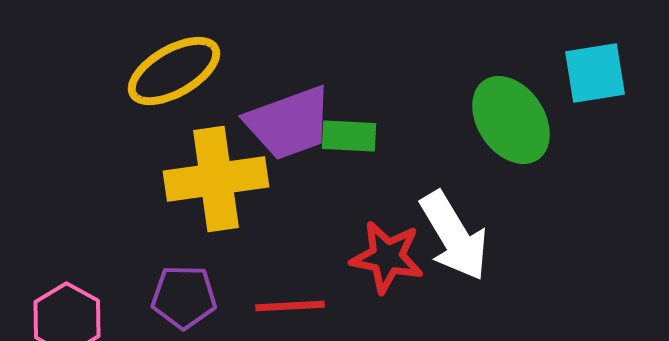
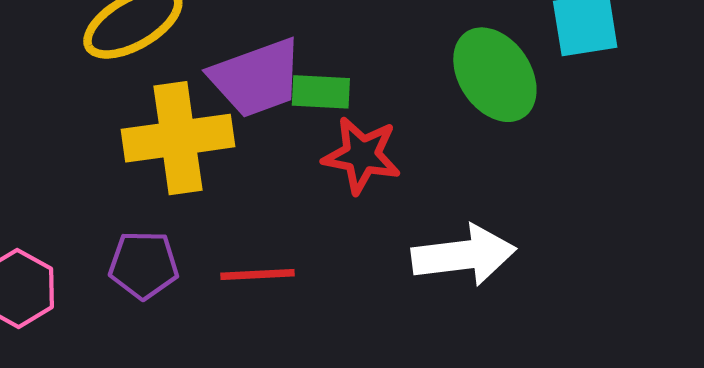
white arrow: (454, 236) -> (464, 255), moved, turned -66
red star: (387, 257) -> (362, 155), moved

